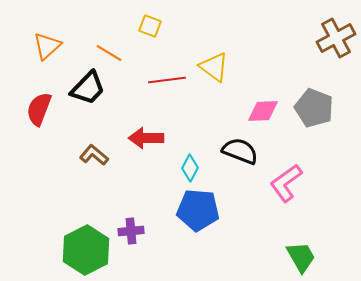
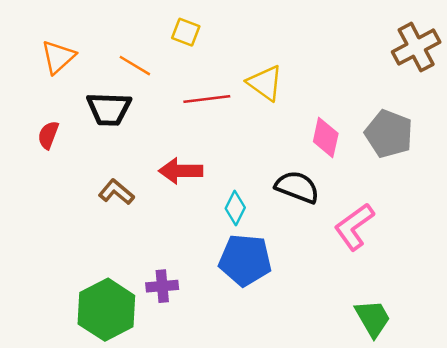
black trapezoid: (88, 88) -> (109, 109), turned 48
red semicircle: (39, 109) -> (48, 135), size x0.7
pink diamond: (263, 111) -> (326, 137), turned -76

